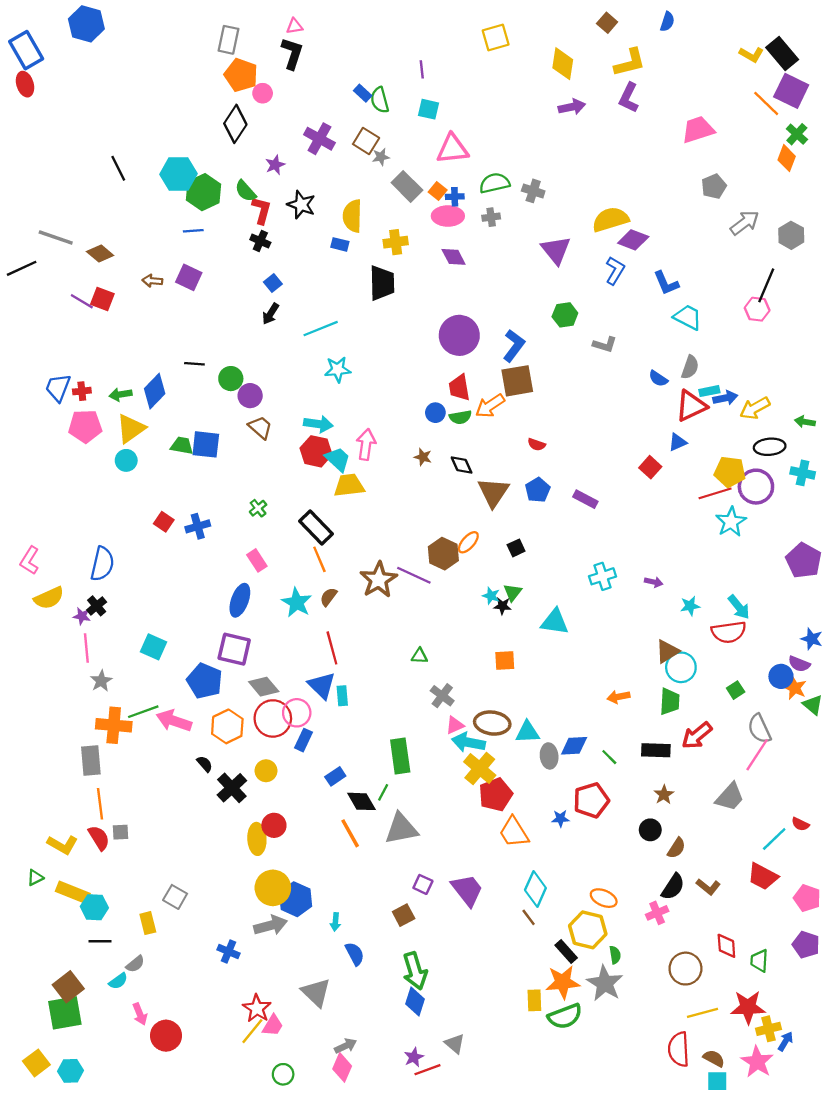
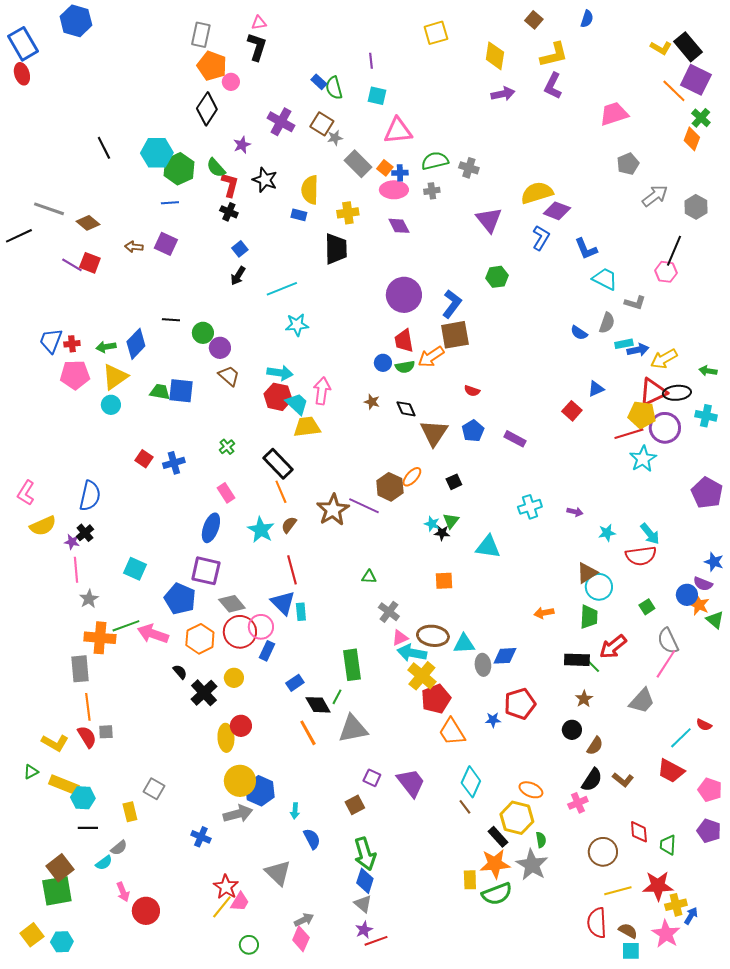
gray L-shape: (605, 344) -> (635, 303), moved
red triangle: (691, 406) -> (653, 392), moved
green line: (609, 757) -> (593, 666), moved
gray triangle: (455, 1044) -> (363, 904), moved

